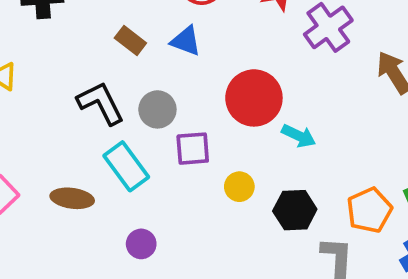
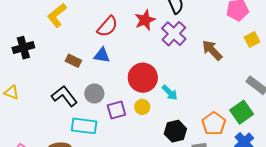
cyan arrow: (299, 136) -> (170, 93), turned 30
cyan rectangle: (126, 166) -> (84, 126), turned -35
yellow circle: (239, 187) -> (142, 107), moved

